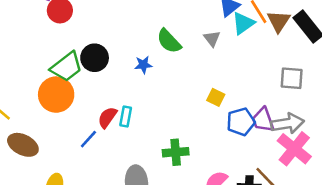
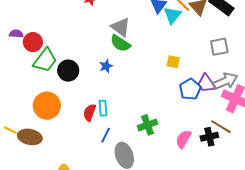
gray triangle: (212, 39) -> (121, 27), moved, size x1.5
green trapezoid: (66, 67) -> (45, 60), moved
yellow square: (216, 97) -> (173, 62), moved
blue line: (88, 139) -> (106, 135), moved
brown ellipse: (23, 145) -> (30, 137), moved

